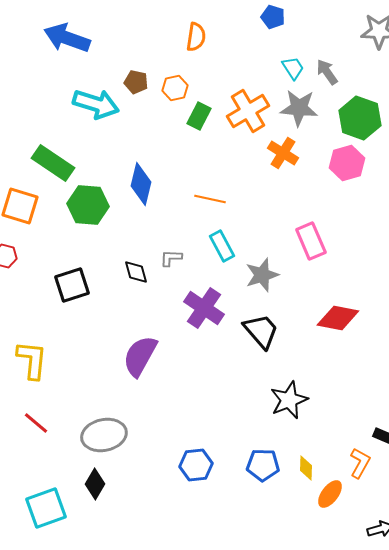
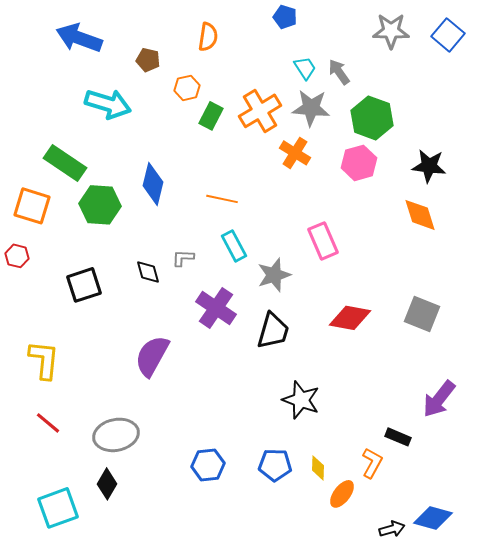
brown pentagon: (136, 82) -> (148, 60), moved
black trapezoid: (261, 331) -> (273, 331), turned 57
black star: (289, 400) -> (301, 400), turned -30

